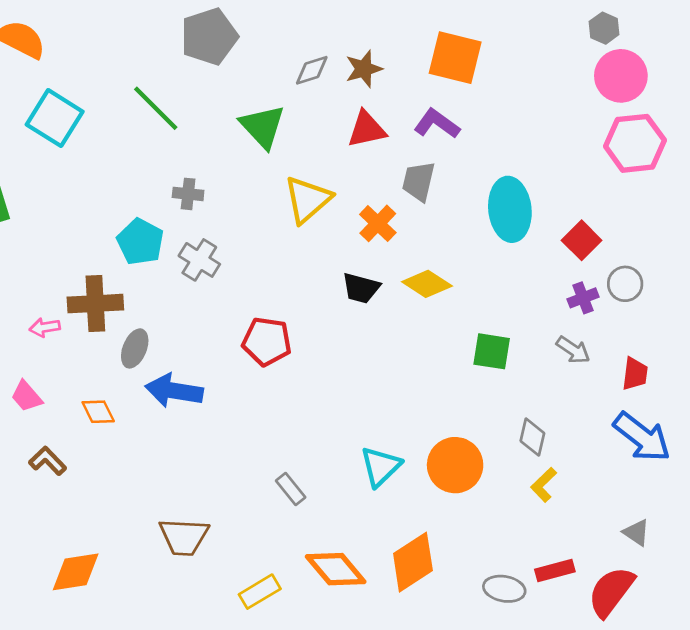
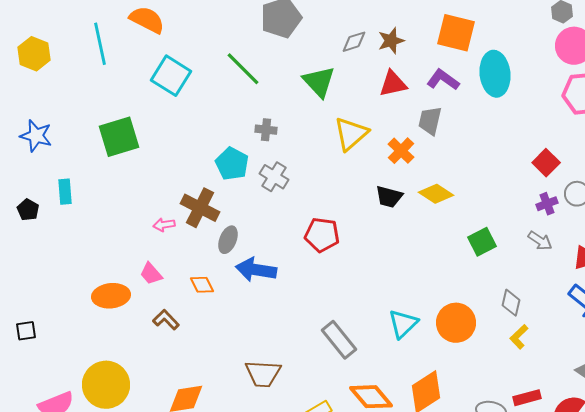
cyan ellipse: (510, 209) -> (495, 74), moved
brown cross: (95, 304) -> (200, 208), turned 30
green square: (492, 351) -> (482, 242), turned -36
gray rectangle: (291, 489) -> (339, 340), size x1.6

